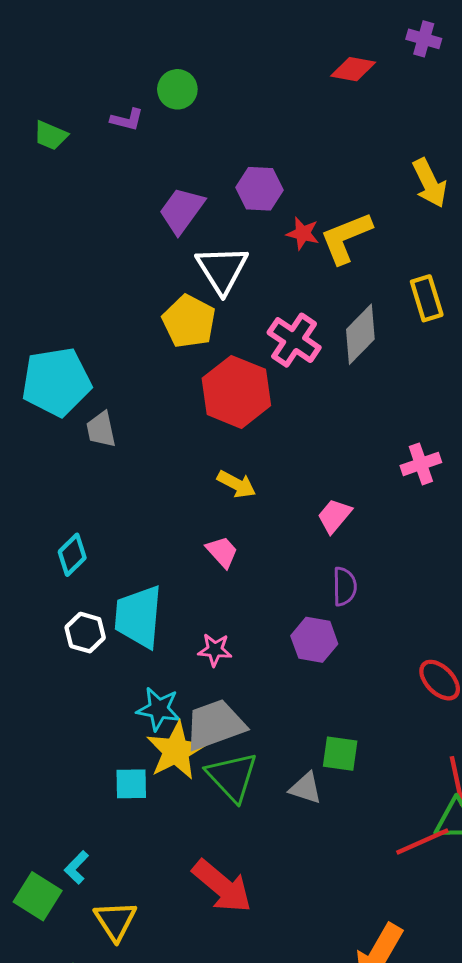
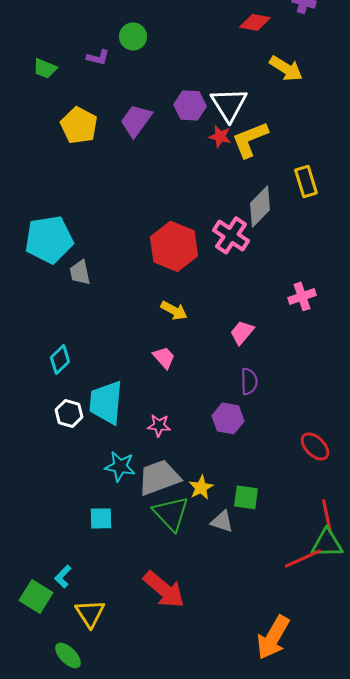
yellow arrow: (430, 183) -> (286, 68), moved, turned -32
white triangle: (222, 269) -> (229, 104), moved
yellow pentagon: (189, 321) -> (79, 125), moved
pink cross: (294, 340) -> (231, 235), moved
yellow star: (176, 751) -> (201, 487), moved, size x0.6

